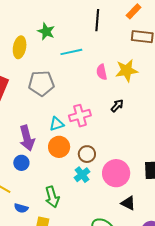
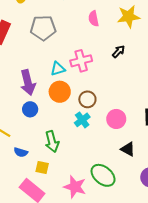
pink semicircle: (102, 72) -> (94, 19), moved
blue circle: (21, 163) -> (30, 109), moved
pink circle: (116, 173) -> (116, 119), size x0.7

